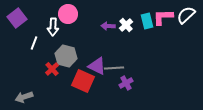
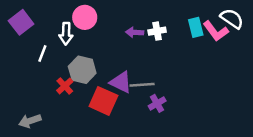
white semicircle: (186, 15) -> (232, 19), turned 78
pink L-shape: (163, 17) -> (216, 31), moved, turned -125
cyan rectangle: (147, 21) -> (196, 27), moved
white cross: (126, 25) -> (157, 31), turned 32

